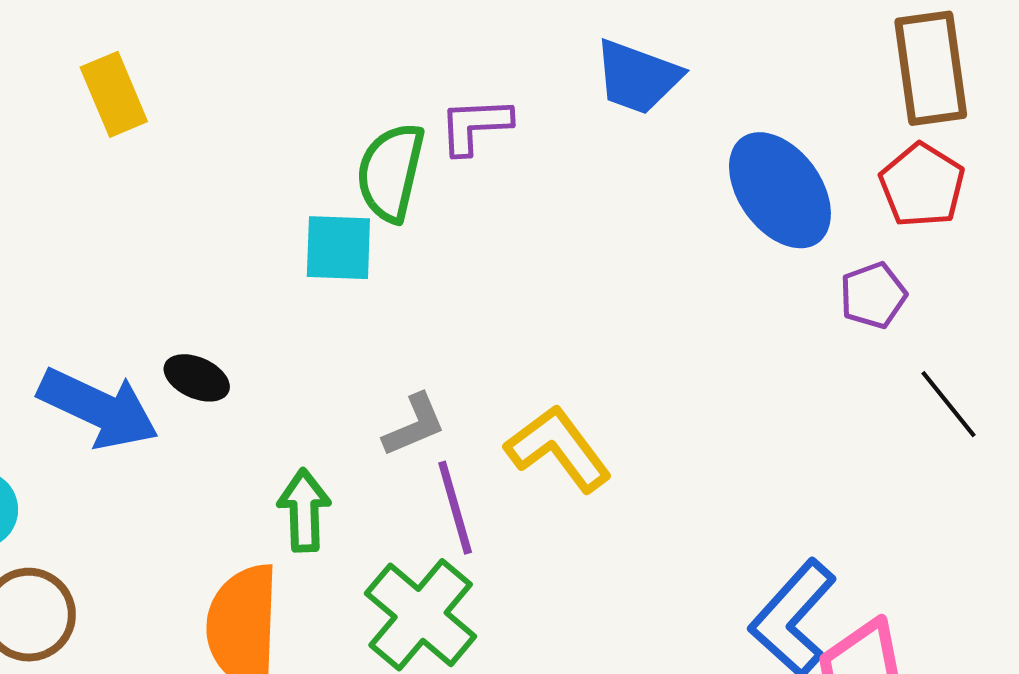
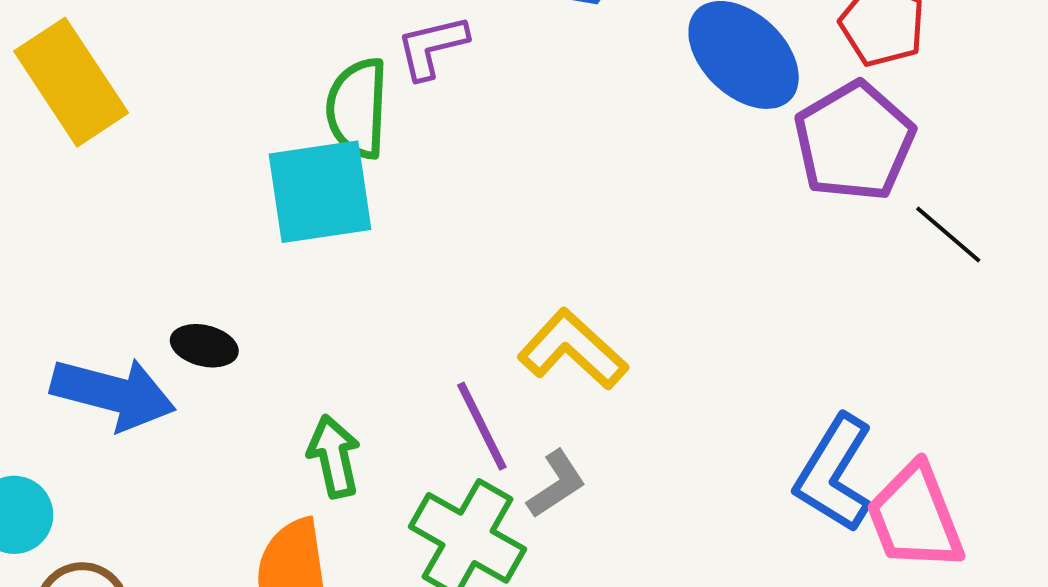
yellow rectangle: (114, 94) -> (71, 82), size x1.5
cyan square: (338, 248) -> (320, 192), size x1.5
purple pentagon: (873, 295) -> (854, 141), size x1.8
gray L-shape: (414, 425) -> (556, 484), moved

